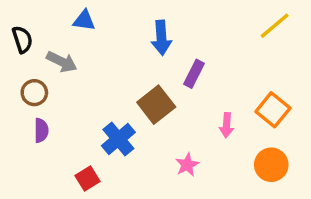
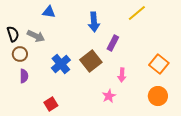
yellow line: (275, 26) -> (137, 13), moved
black semicircle: (22, 39) -> (13, 34), moved
pink arrow: (227, 125) -> (122, 75), moved
blue cross: (118, 139) -> (61, 64), moved

